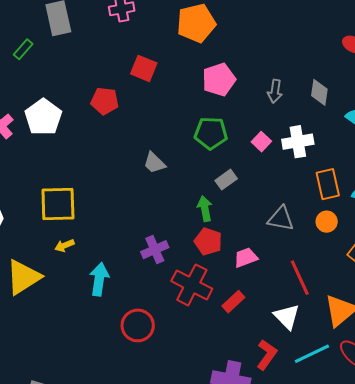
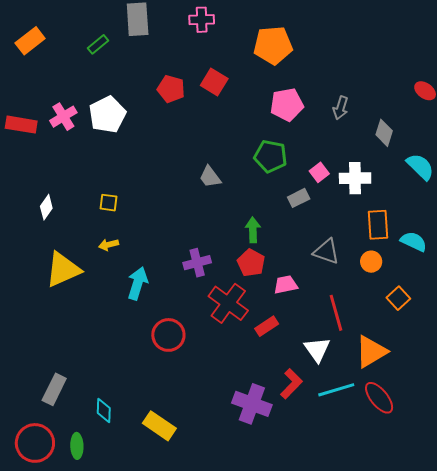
gray arrow: (275, 91) -> (341, 108), moved
red pentagon: (105, 101) -> (171, 89), moved
gray rectangle: (226, 180) -> (299, 198), moved
yellow square: (58, 204) -> (108, 203), size x0.5

